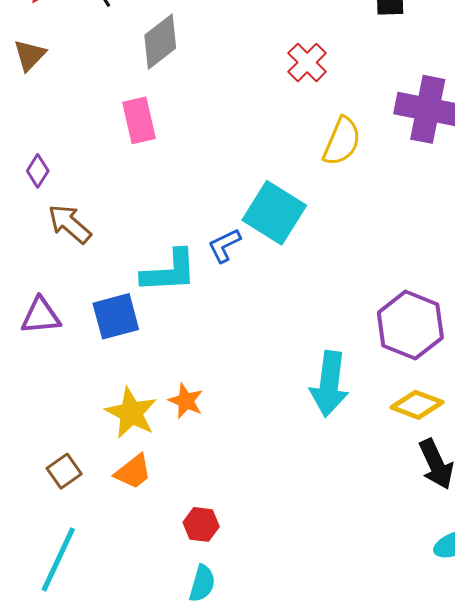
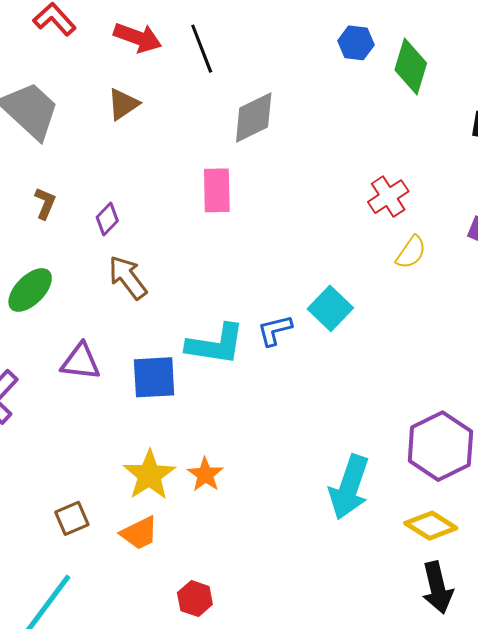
red cross: (307, 62) -> (388, 197), moved
yellow semicircle: (342, 141) -> (411, 252), size x0.7
cyan square: (274, 213) -> (330, 308), size x0.7

